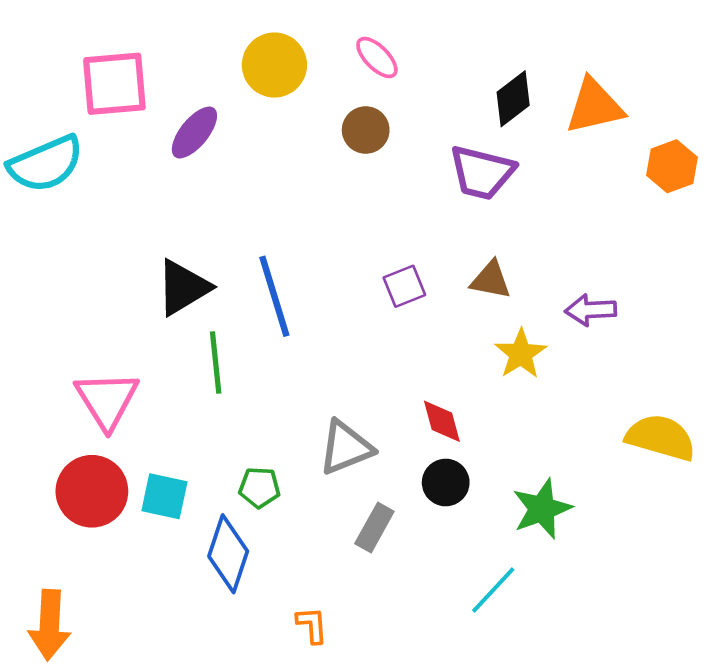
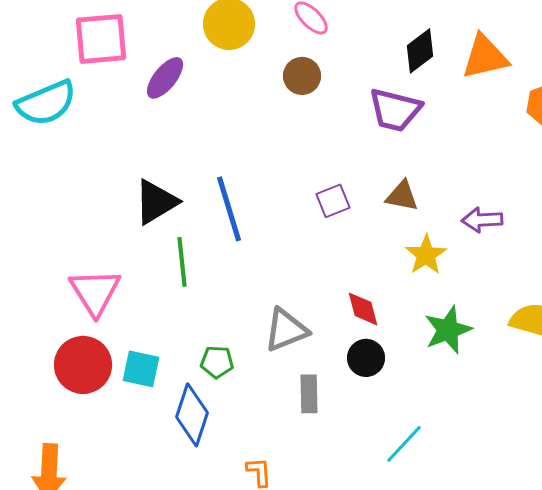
green star: (542, 509) -> (448, 330), moved
gray rectangle: (374, 528) -> (309, 394), turned -30

